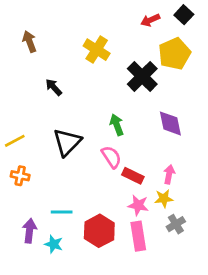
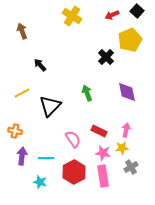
yellow cross: (97, 50) -> (72, 16), moved
black cross: (142, 76) -> (106, 57), size x0.7
yellow line: (15, 141) -> (22, 93), moved
pink semicircle: (111, 157) -> (73, 139), moved
purple arrow: (30, 231) -> (22, 156), moved

